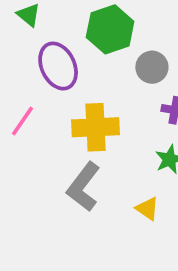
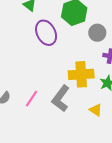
pink line: (22, 121) -> (32, 99), moved
yellow cross: (96, 127) -> (81, 74), moved

